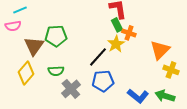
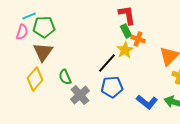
pink semicircle: (13, 26) -> (22, 32), turned -63
green pentagon: (56, 36) -> (44, 27), moved
green semicircle: (56, 71) -> (65, 77), turned 70

